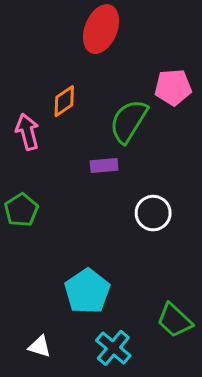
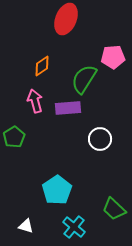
pink arrow: (27, 132) -> (35, 101), moved
purple rectangle: (104, 166) -> (68, 108), size x1.4

